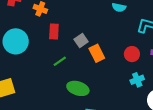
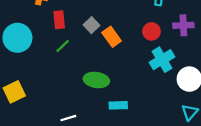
green line: (60, 61) -> (63, 46), moved
cyan cross: (137, 80) -> (162, 60), size x1.5

